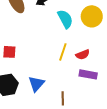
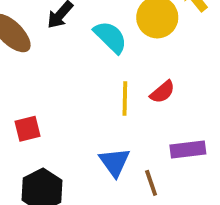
purple rectangle: (88, 74) -> (188, 149), moved
blue triangle: (36, 84) -> (115, 162), moved

